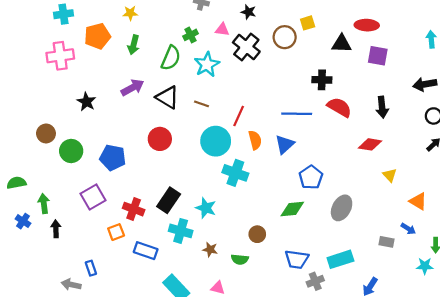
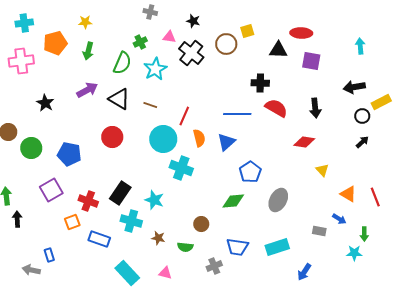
gray cross: (315, 281) -> (214, 266), moved

